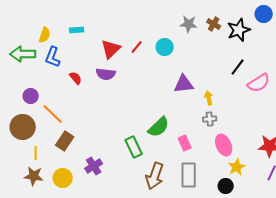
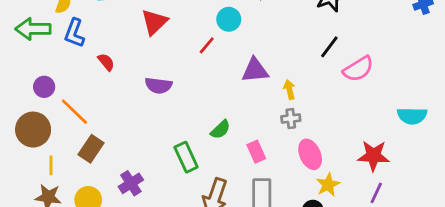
red line: (137, 47) -> (207, 45), moved
purple semicircle: (106, 74) -> (158, 85), moved
green semicircle: (159, 127) -> (221, 130), size x0.7

